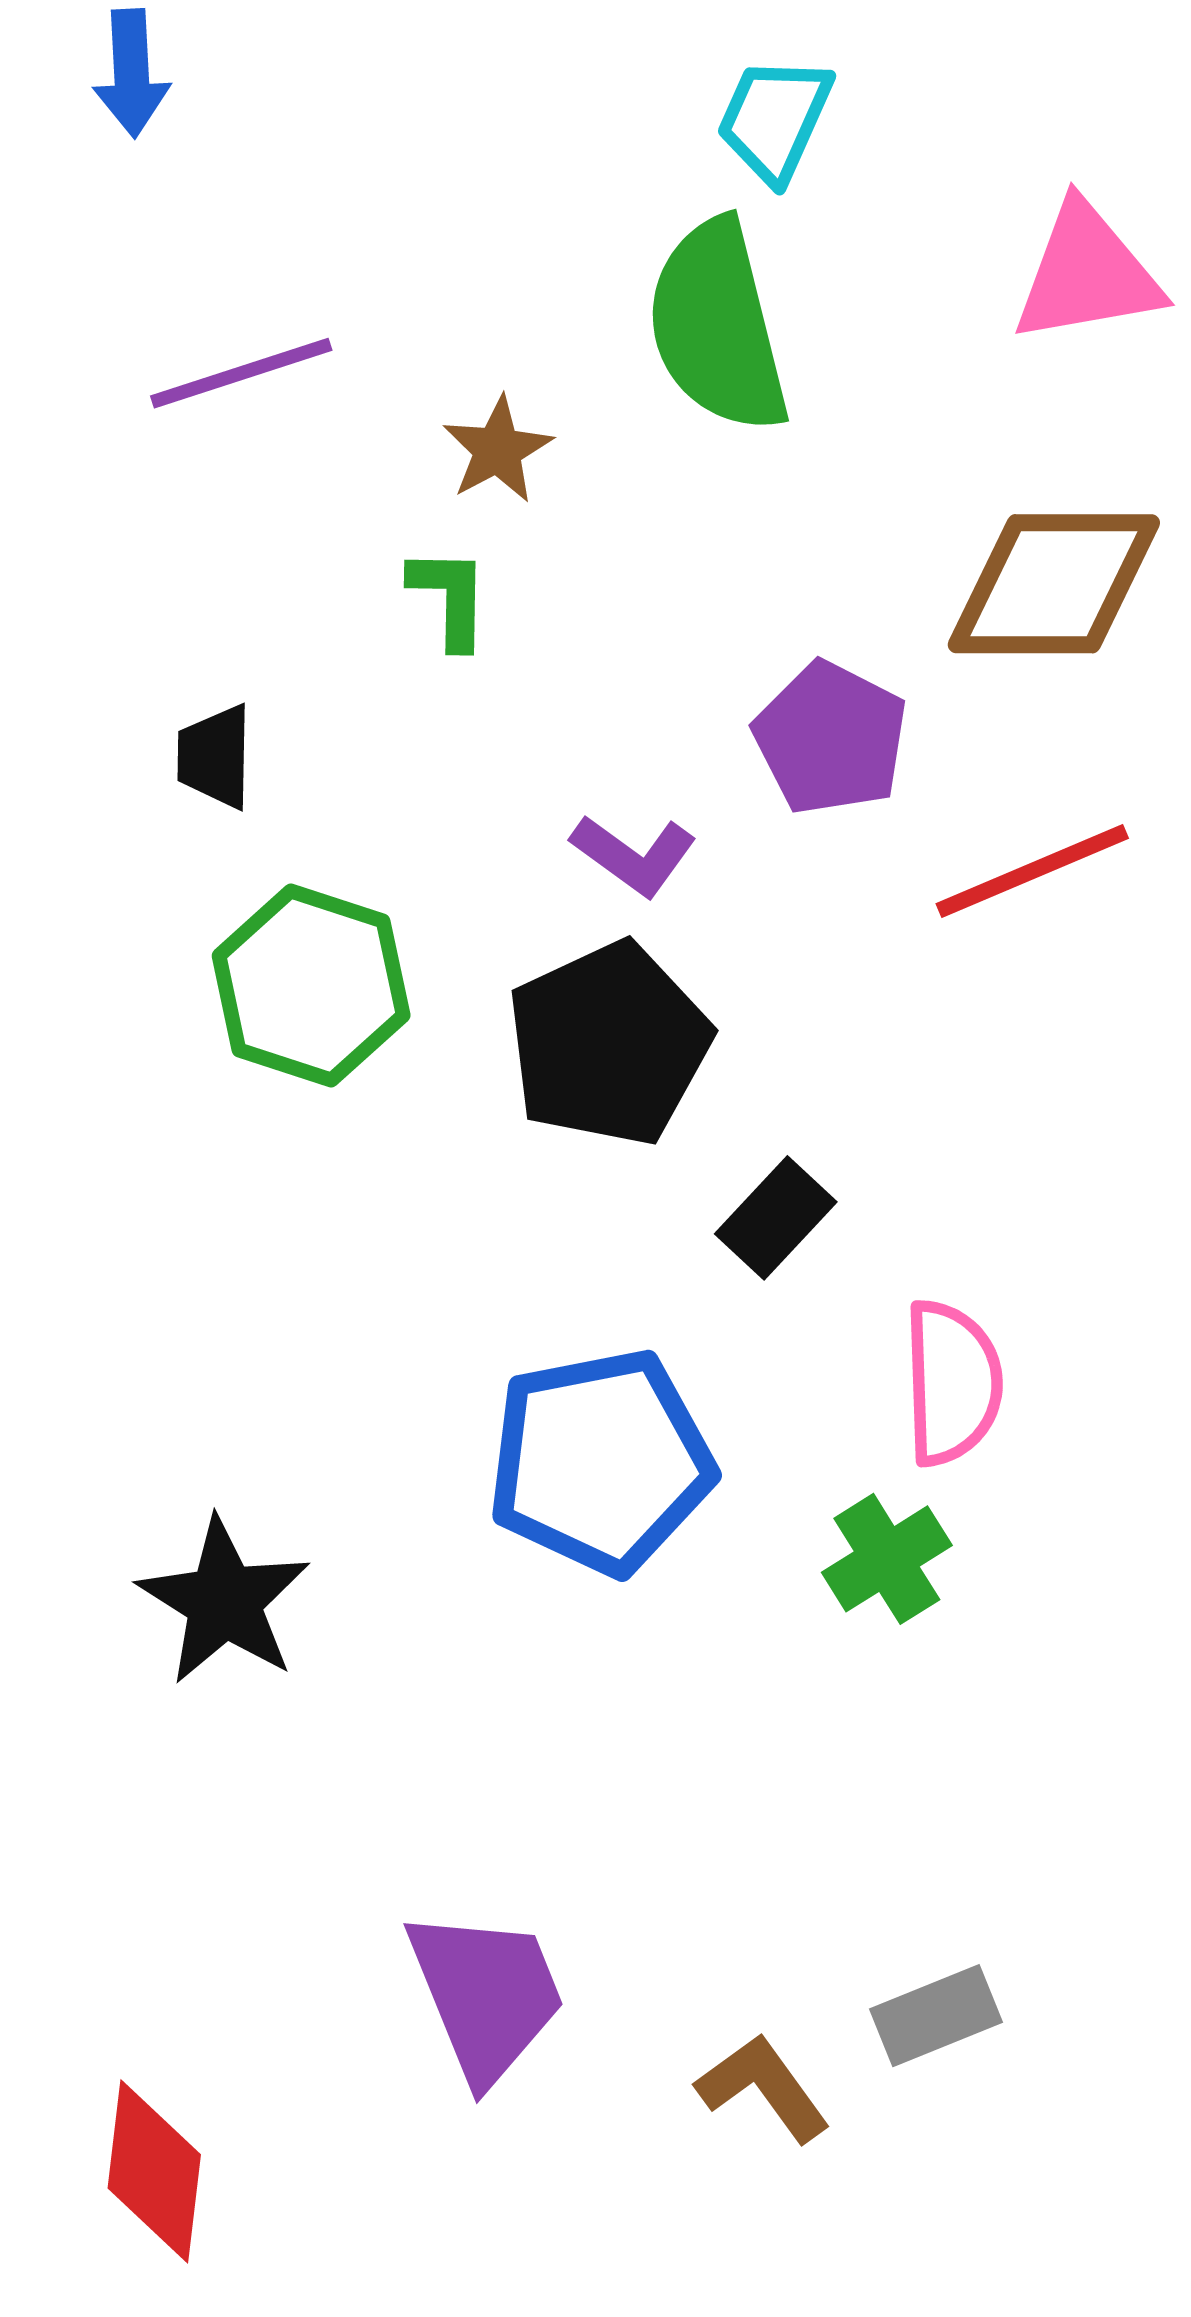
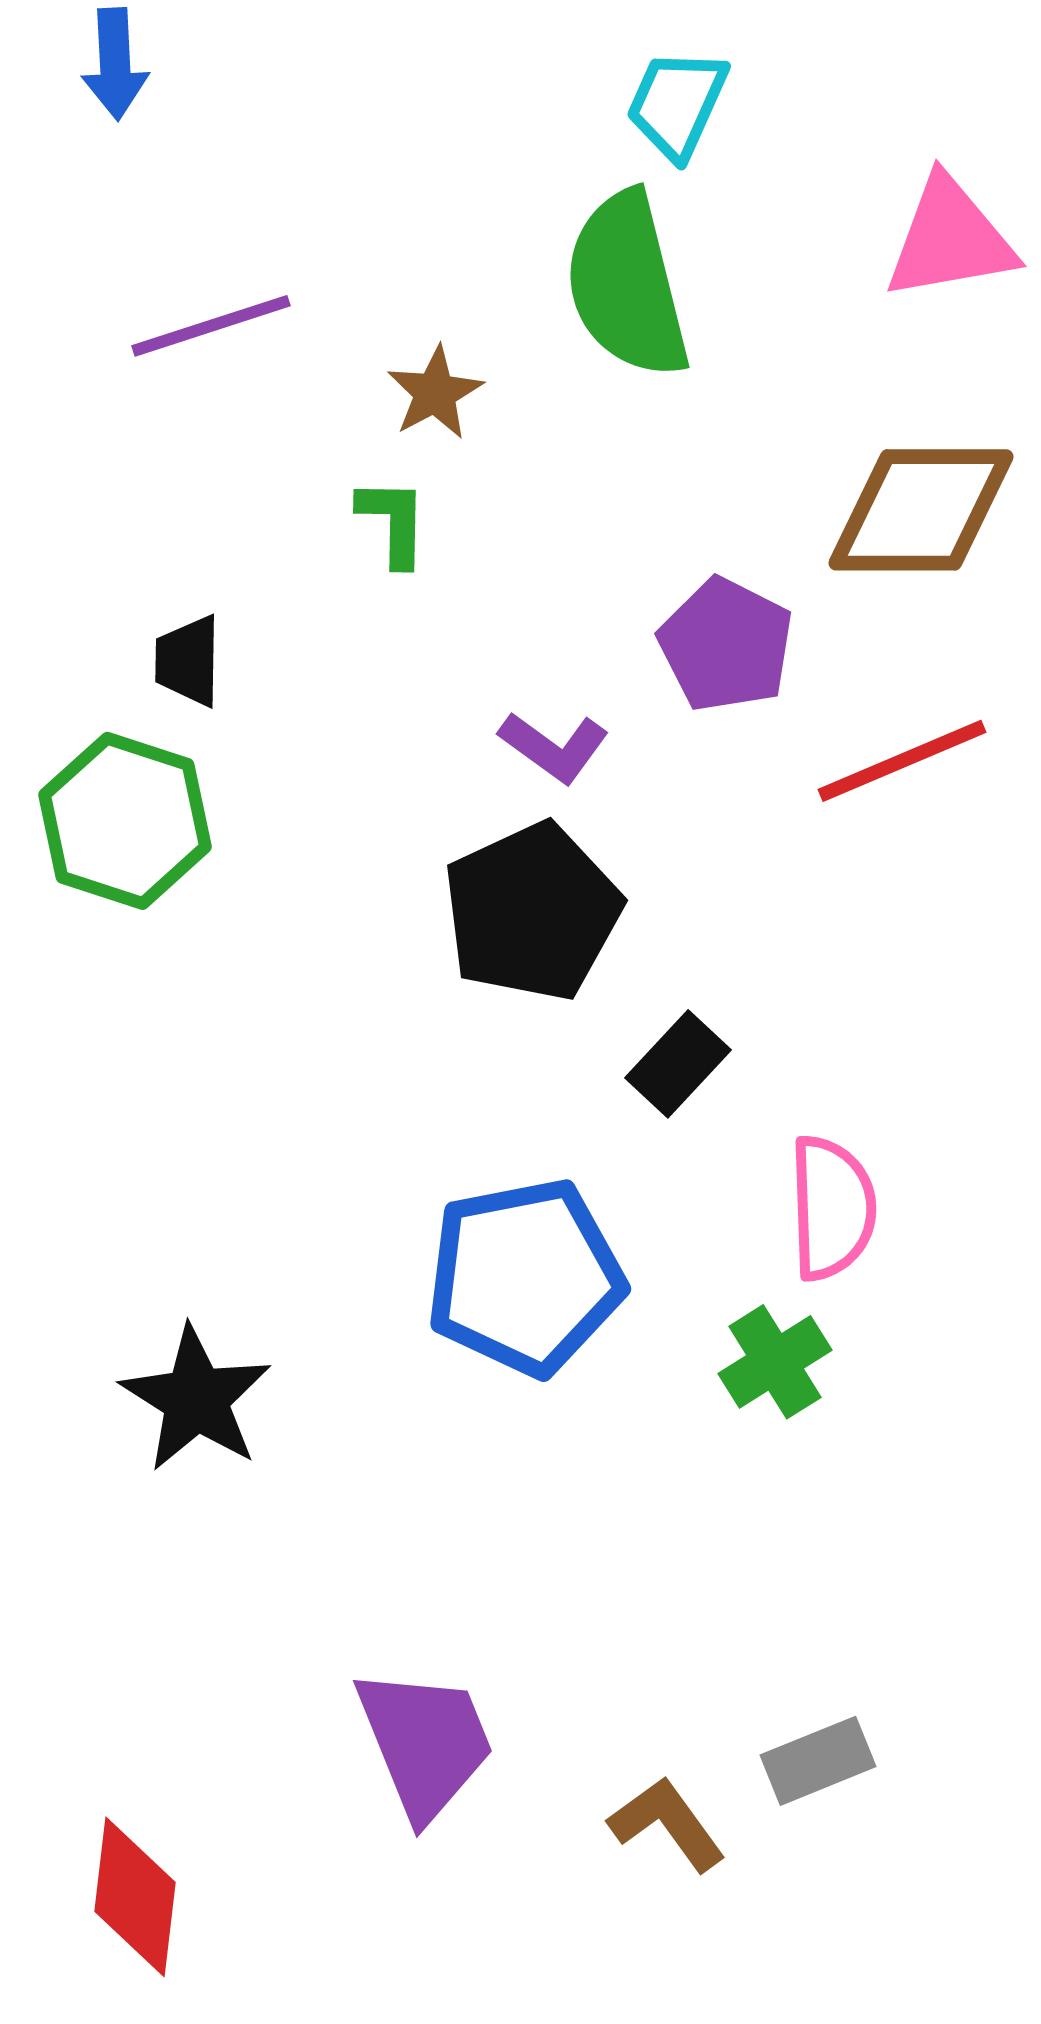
green hexagon: (311, 986) -> (125, 821), moved

